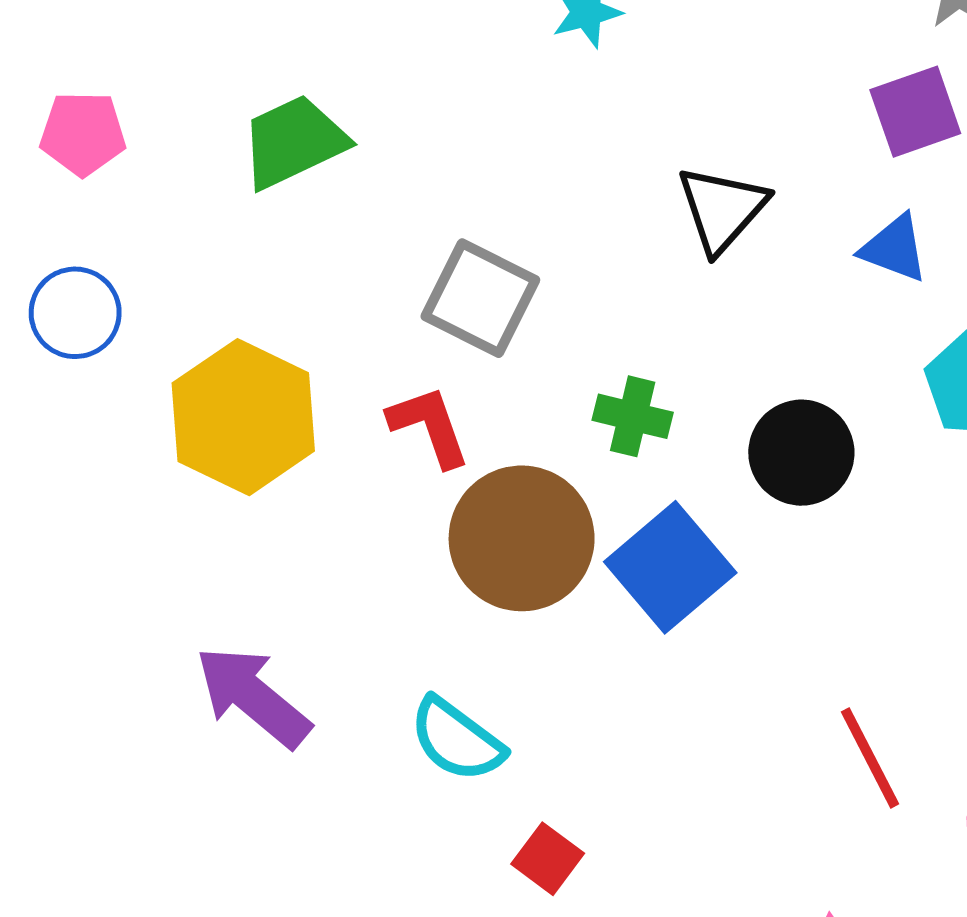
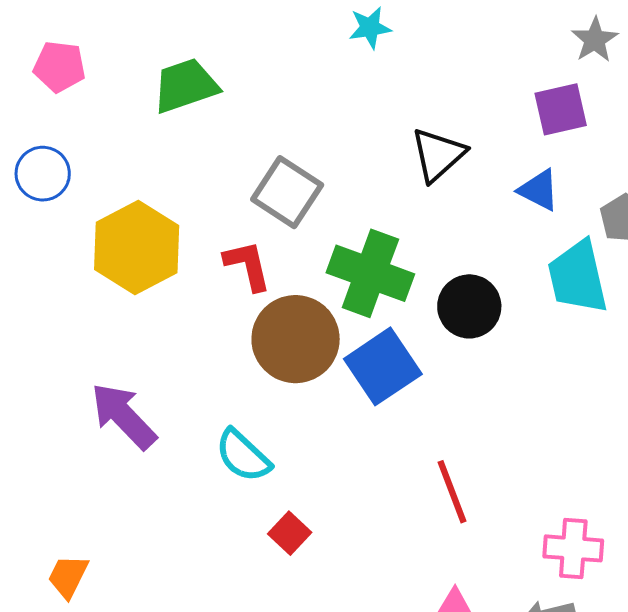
green cross: (633, 416) -> (370, 273), size x1.8
red line: (870, 758) -> (452, 492), moved

